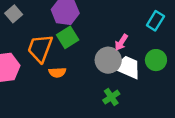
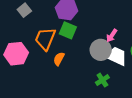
green square: (68, 37) -> (68, 30), turned -36
orange semicircle: (57, 72) -> (59, 59), turned 120

